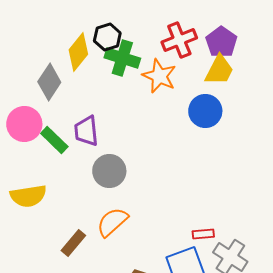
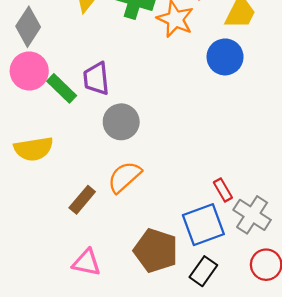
gray diamond: (49, 82) -> (28, 27), moved
red rectangle: (203, 234) -> (223, 190), turned 65

